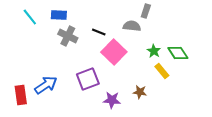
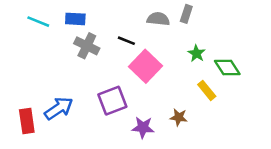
cyan line: (30, 17) -> (38, 22), turned -30
gray semicircle: (132, 26) -> (158, 19), moved
green star: (154, 51) -> (197, 53), moved

